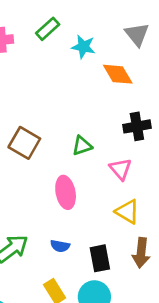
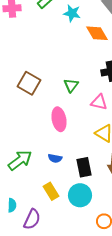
green triangle: (82, 146) -> (71, 85), turned -35
pink triangle: (121, 169) -> (99, 102), turned -36

